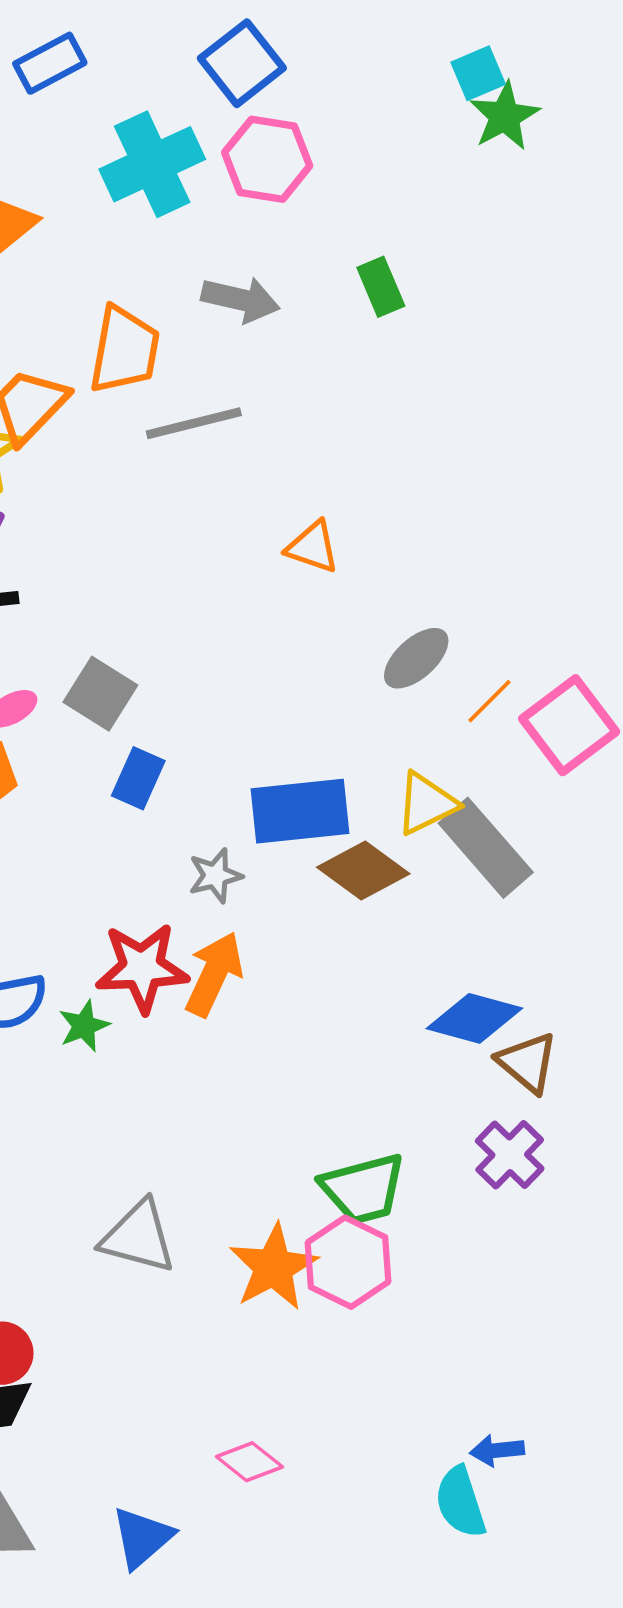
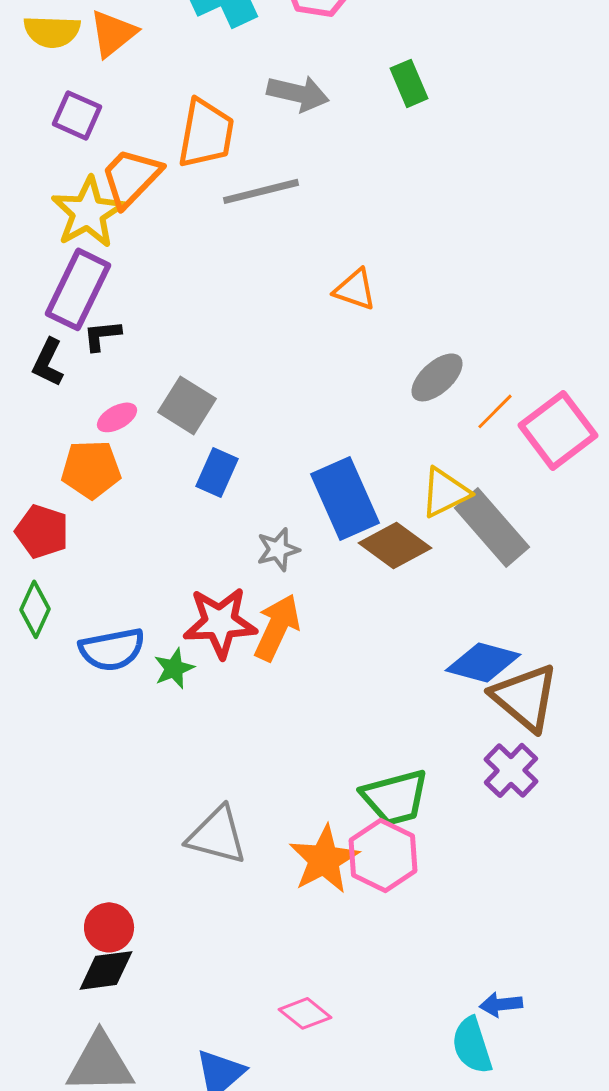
blue rectangle: (300, 811) -> (345, 498), turned 72
brown triangle: (527, 1063) -> (525, 697), size x1.4

